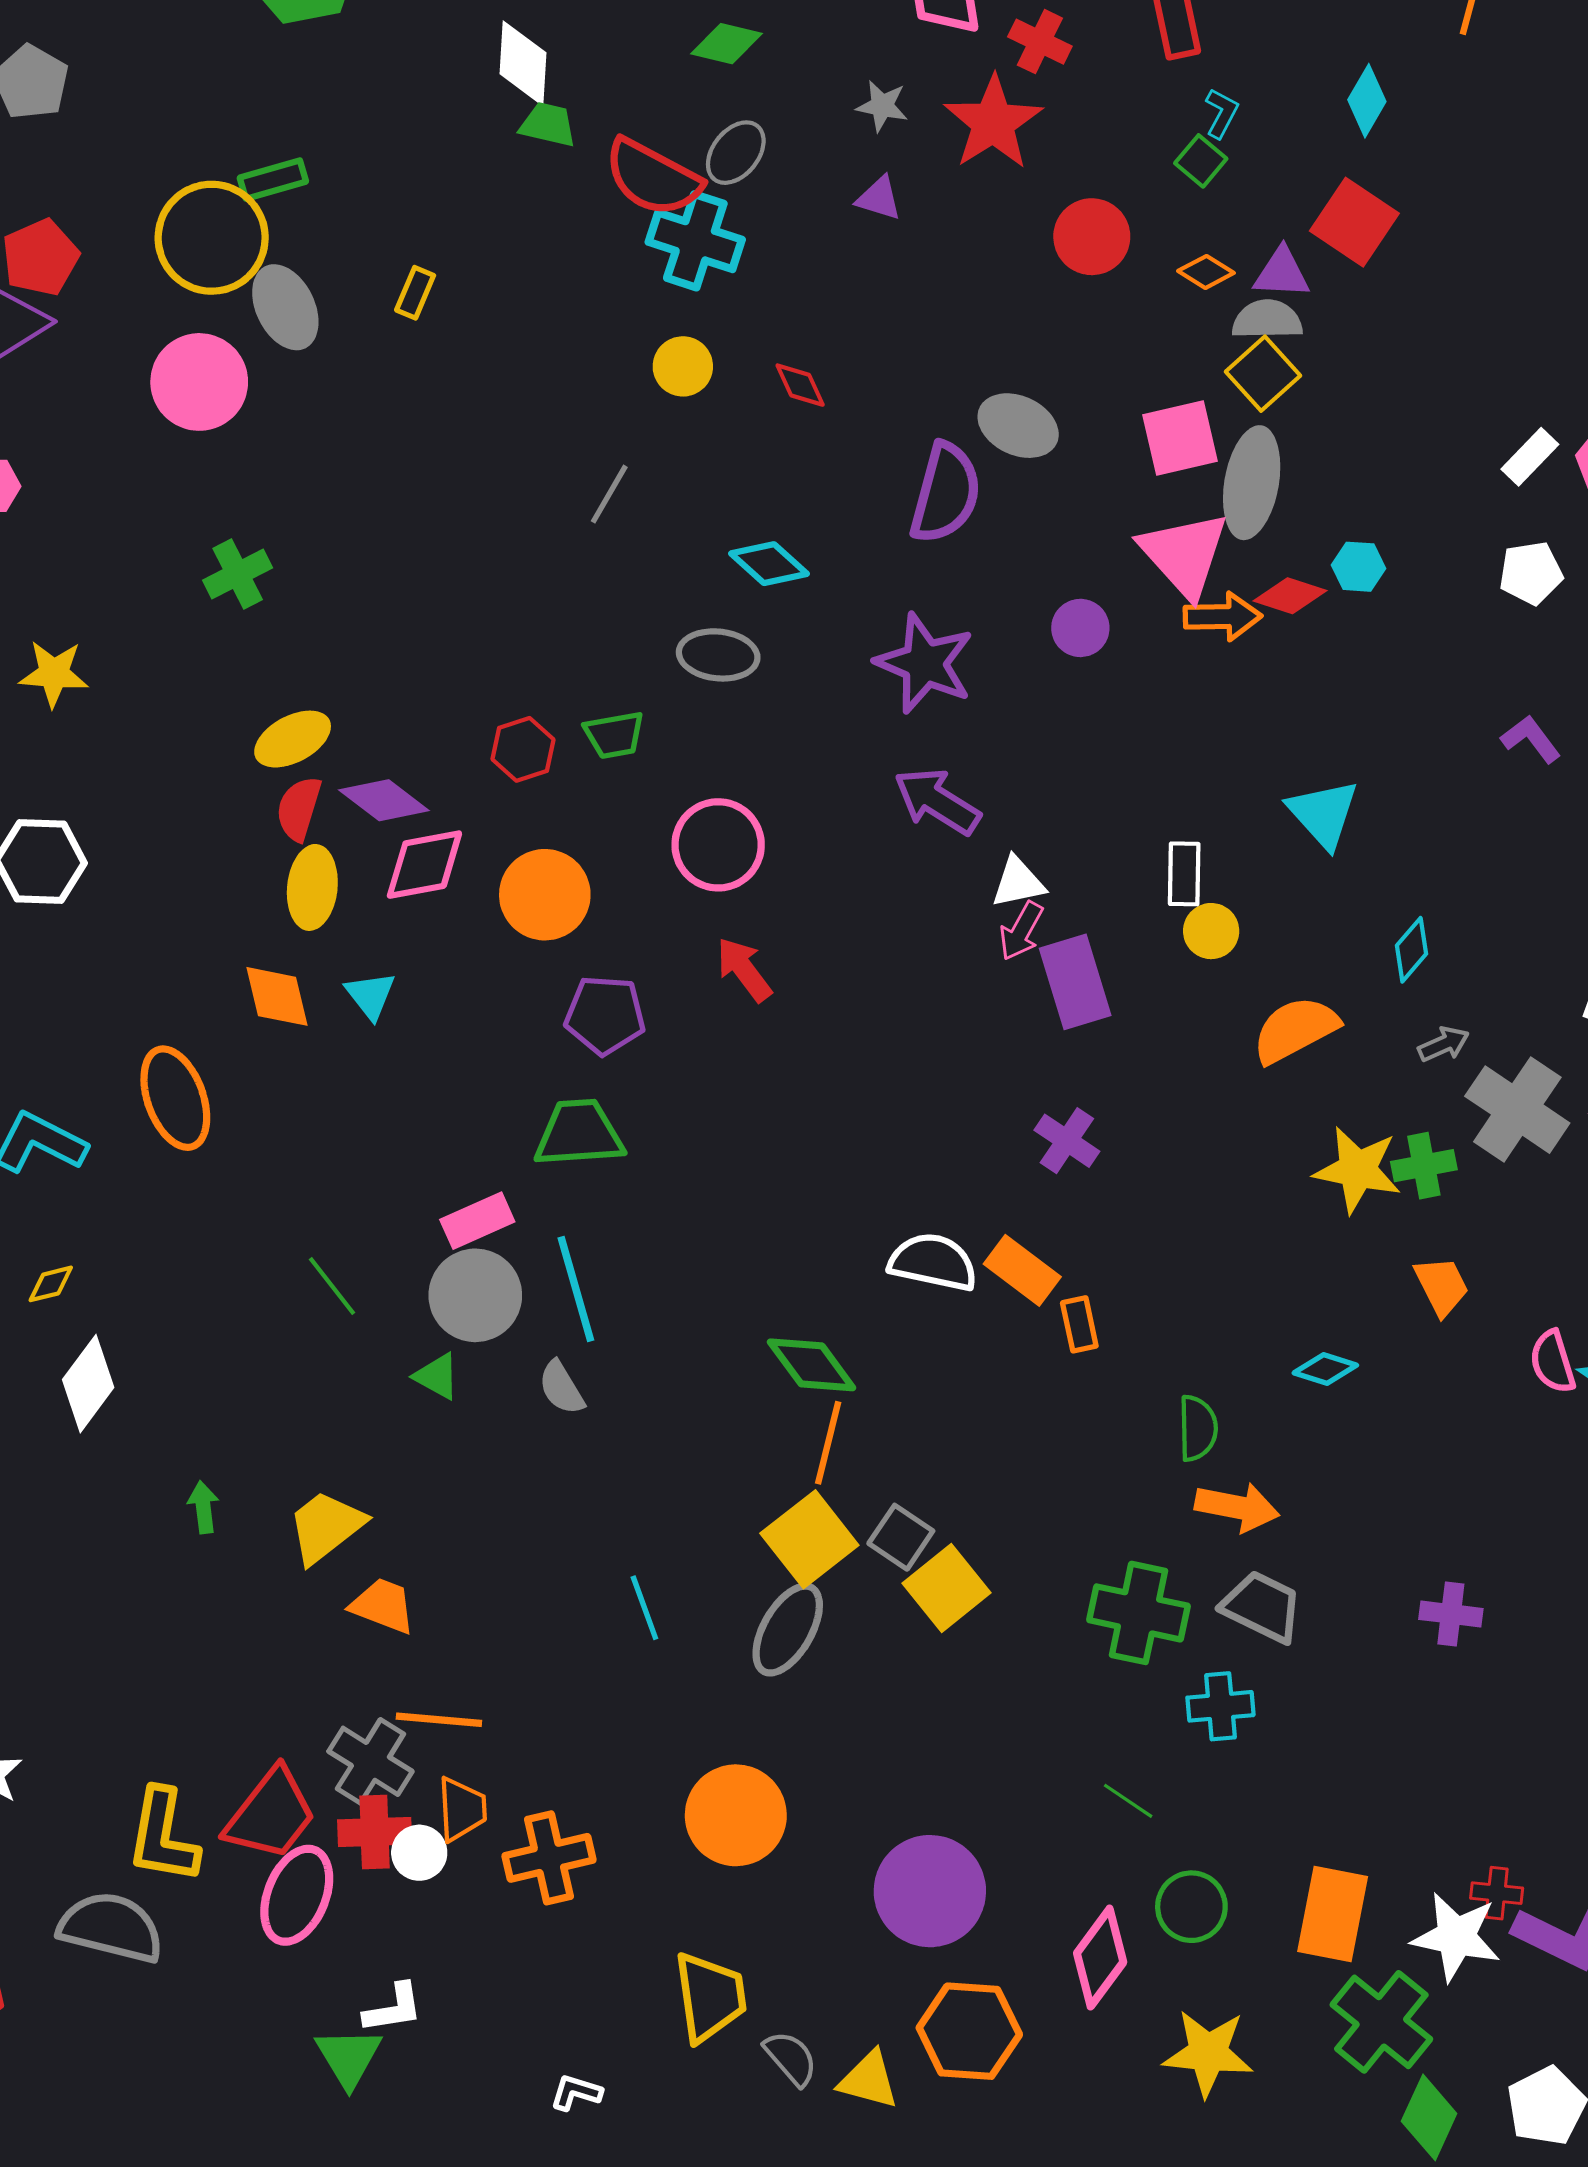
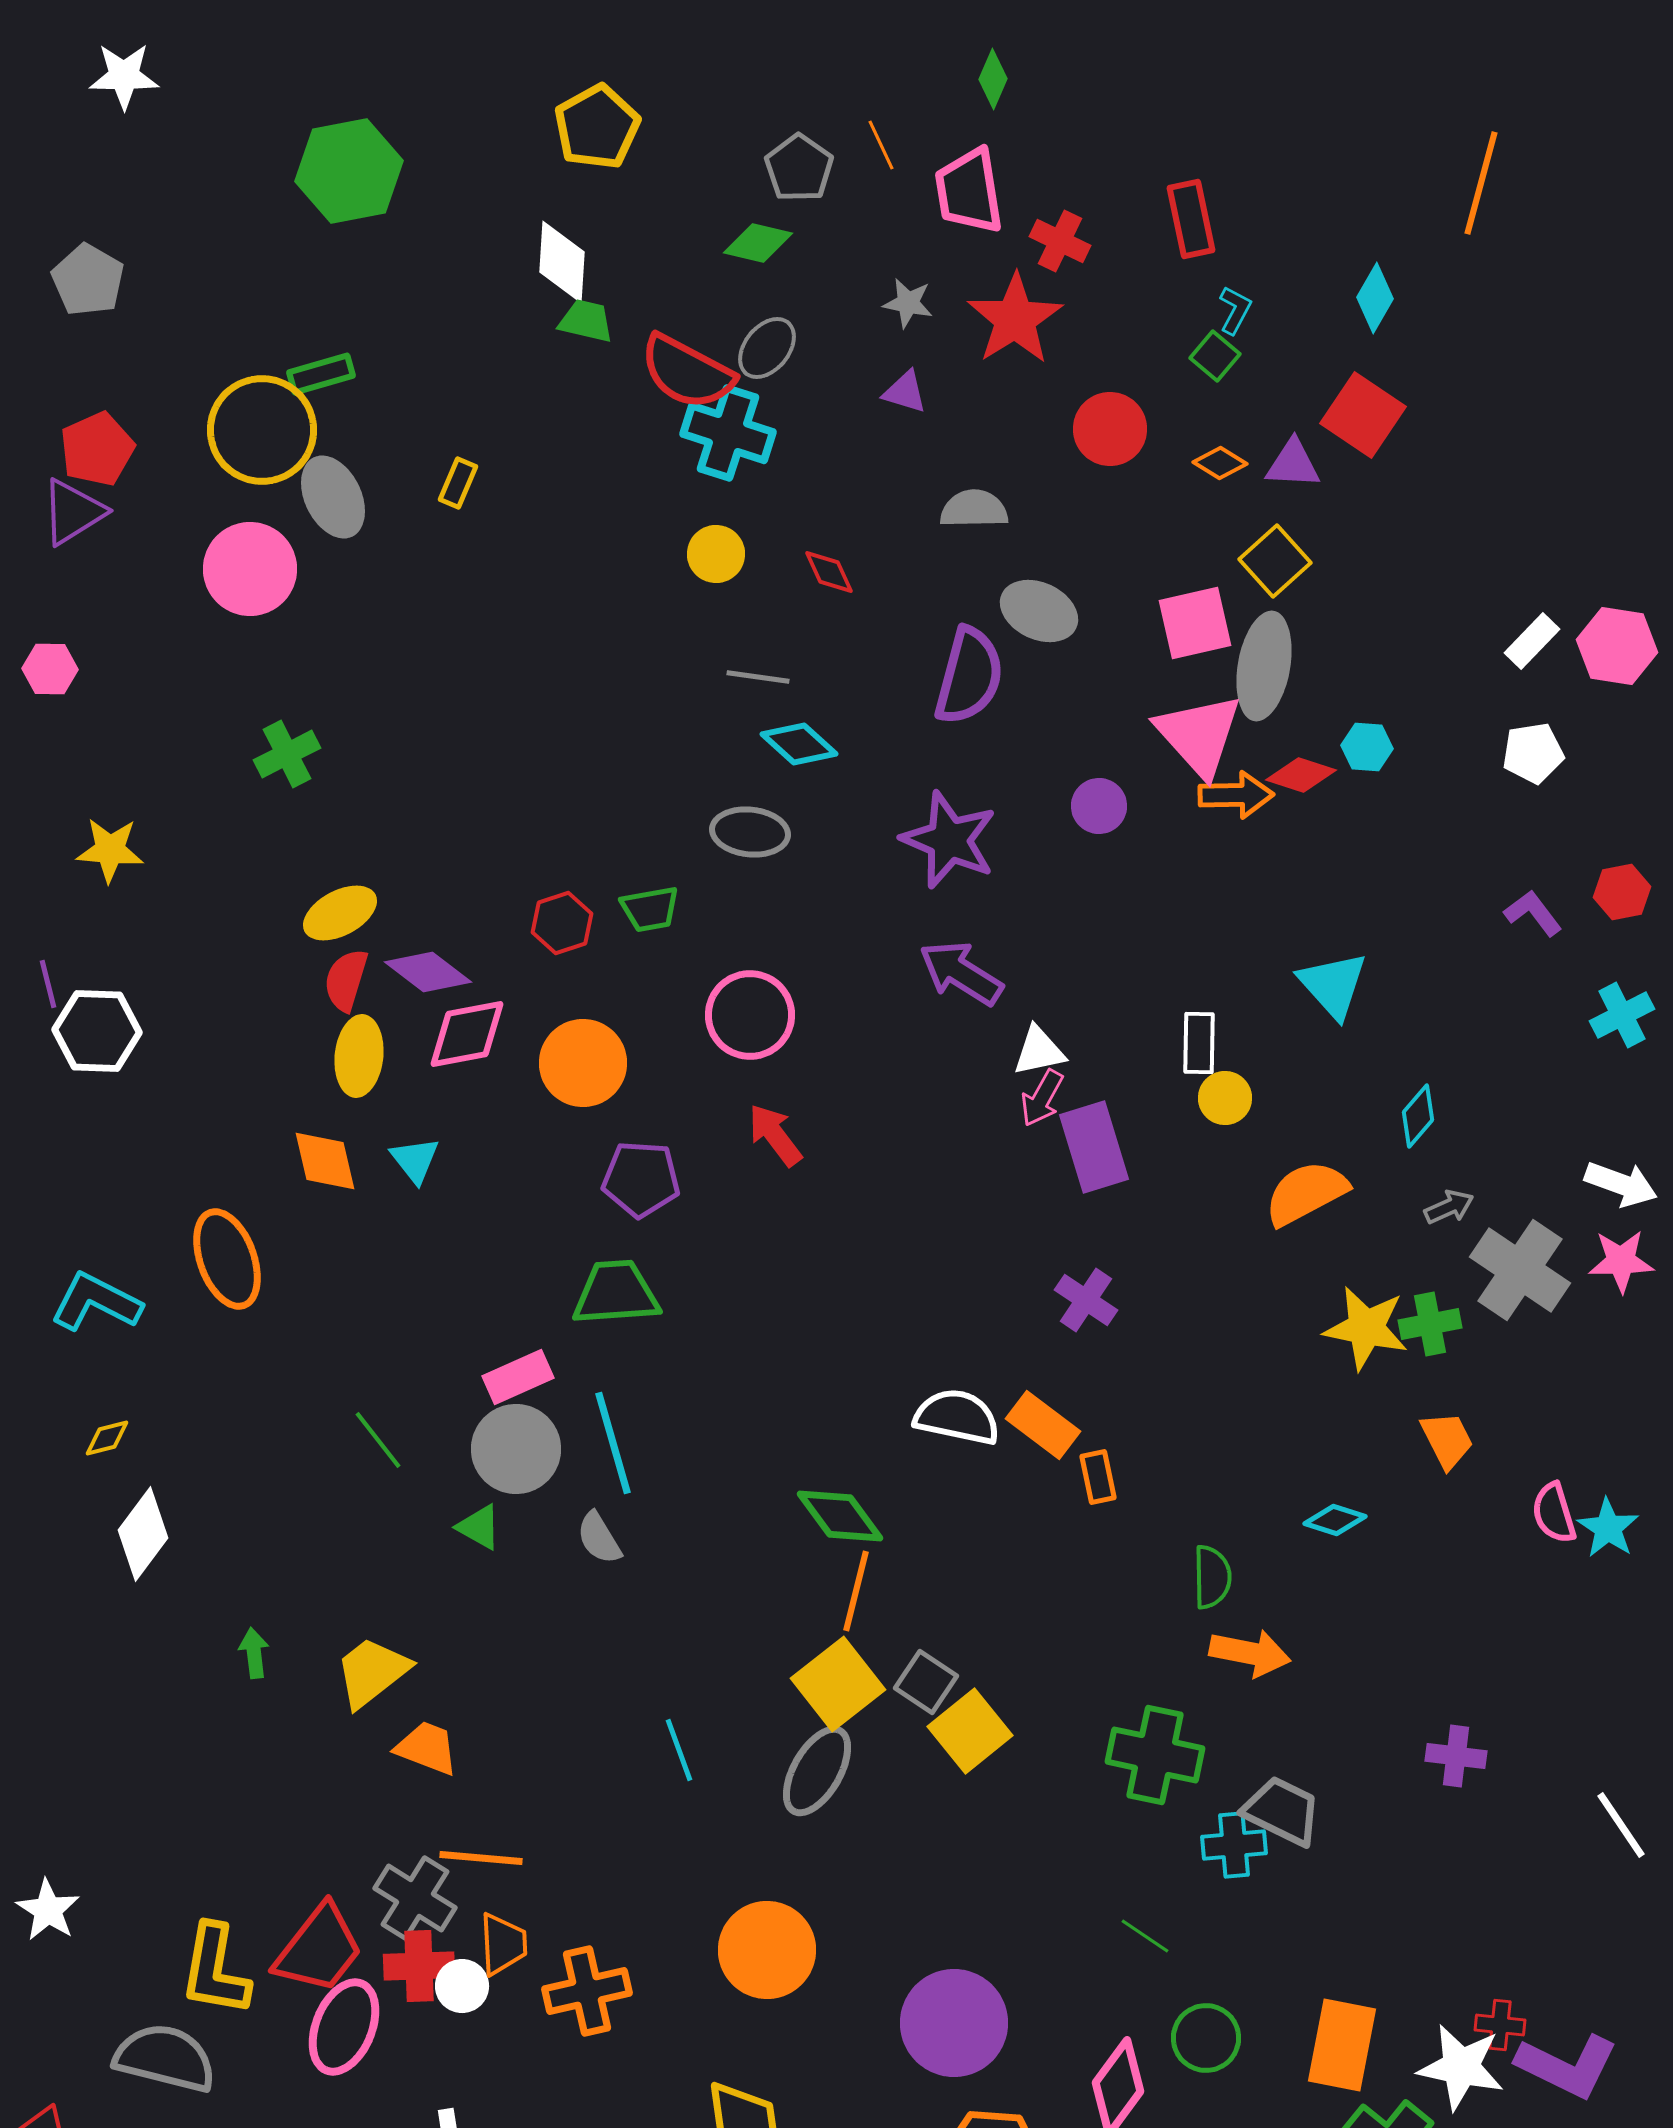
gray semicircle: (1267, 320) -> (974, 509), moved
gray line: (609, 494) -> (758, 677), moved, turned 68
gray trapezoid: (1262, 1607) -> (1282, 1811), moved

